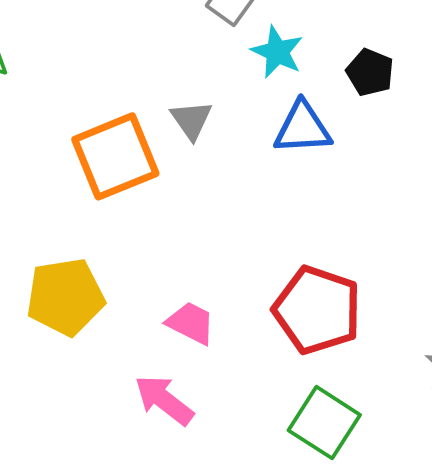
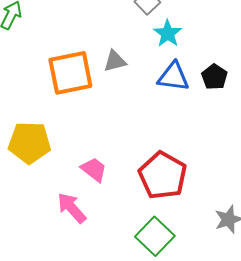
black pentagon: (370, 72) -> (214, 77), moved
gray triangle: (191, 120) -> (115, 61), turned 40

